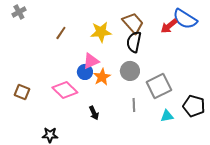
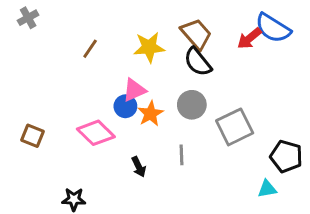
black semicircle: (134, 42) -> (198, 62), turned -50
gray line: (134, 105) -> (182, 155), moved
cyan triangle: (167, 116) -> (267, 189), moved

